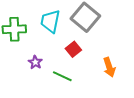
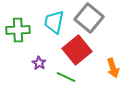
red square: (73, 49) -> (77, 50), size x1.8

